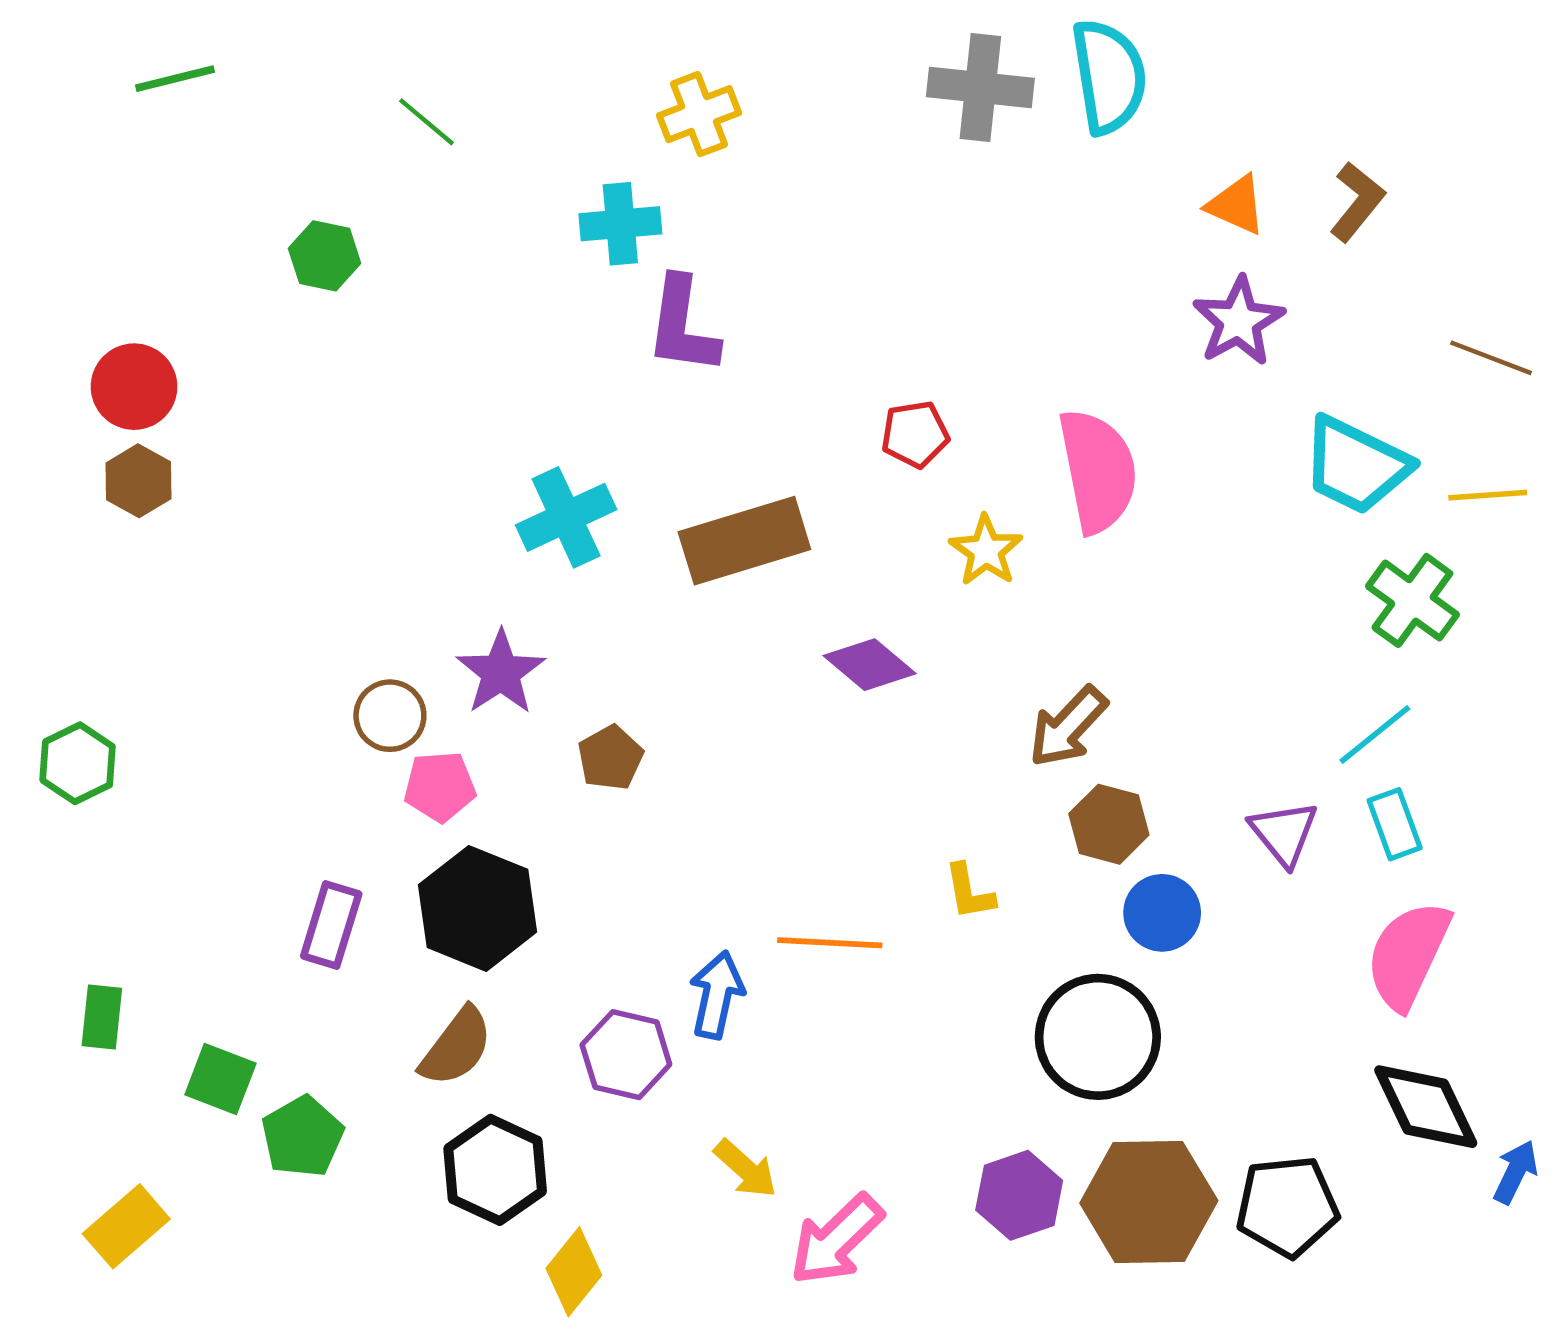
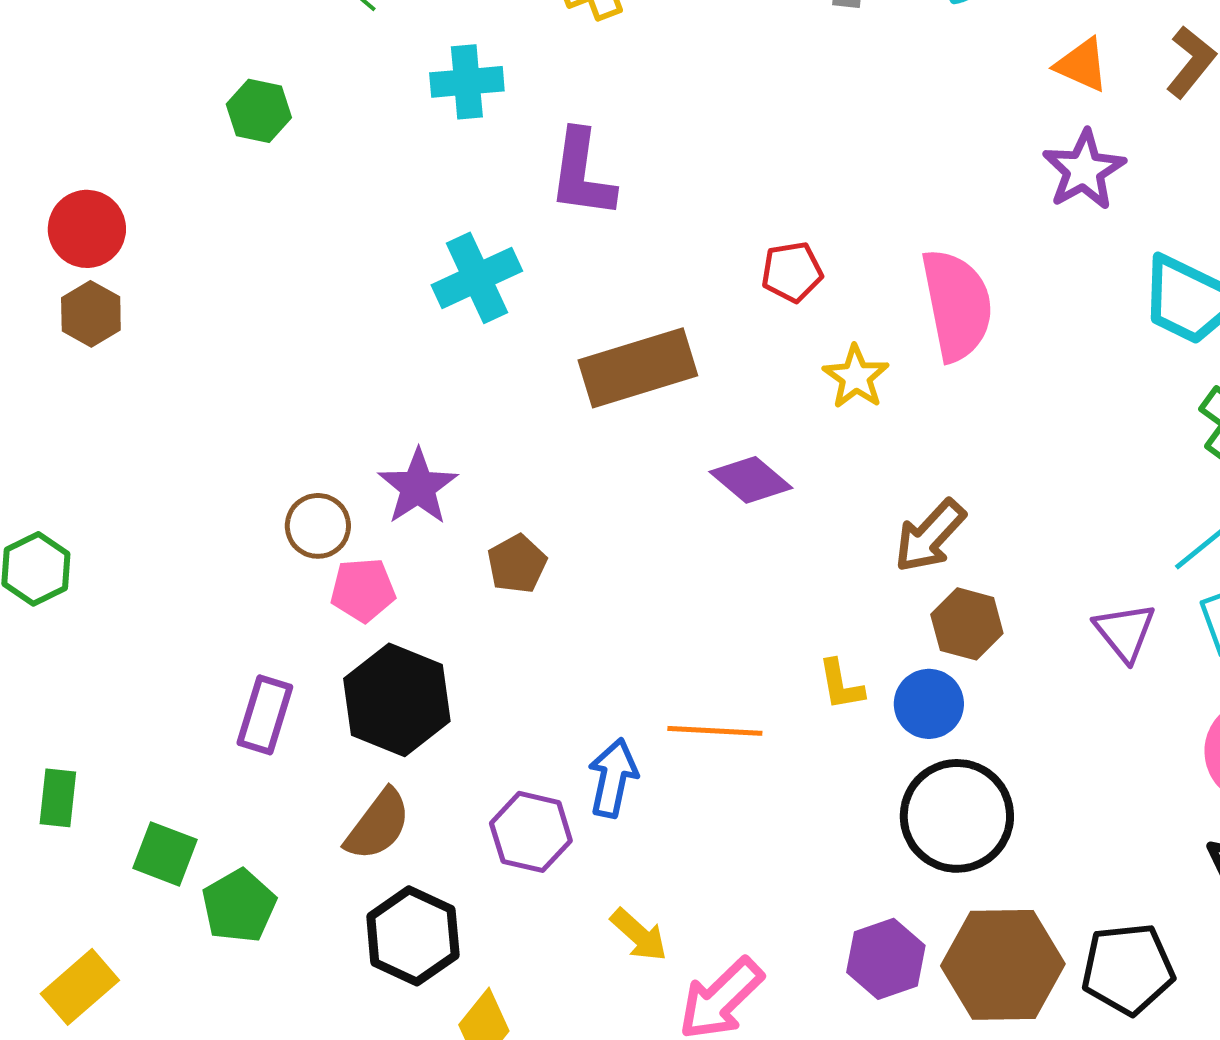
cyan cross: (620, 224) -> (467, 82), moved
cyan cross: (566, 517) -> (477, 278), moved
blue circle: (1162, 913) -> (929, 704), moved

